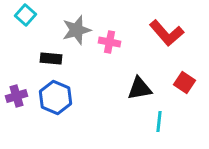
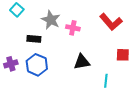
gray star: (77, 30) -> (51, 20), turned -30
red square: (185, 83) -> (123, 55), turned -32
black triangle: (140, 89) -> (82, 62), moved

